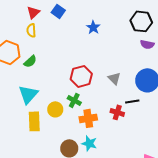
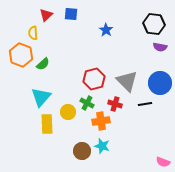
blue square: (58, 11) -> (71, 14), turned -32
yellow semicircle: (31, 30) -> (33, 33), moved
gray triangle: (114, 78) -> (127, 81), size x1.6
red cross: (117, 112) -> (115, 104), moved

